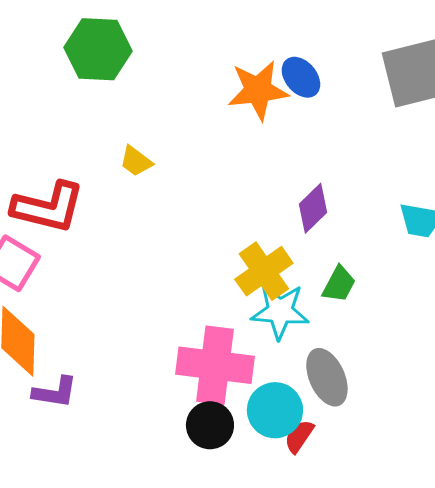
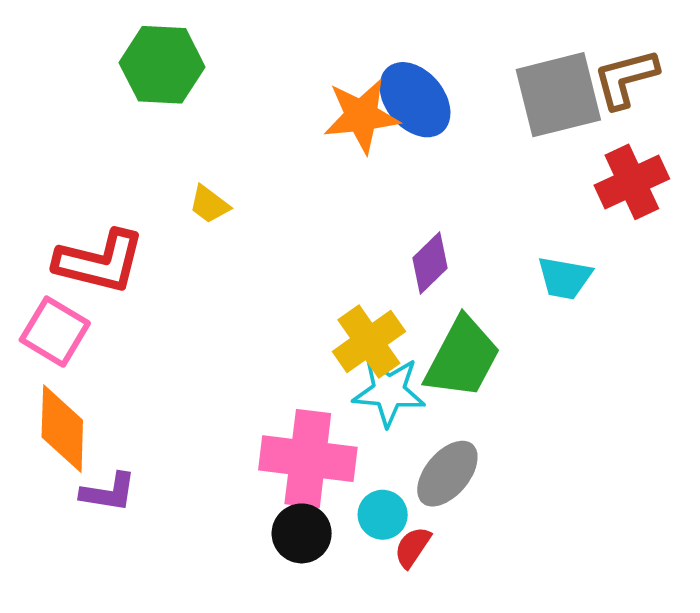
blue ellipse: (301, 77) -> (415, 100), size x1.5
green trapezoid: (339, 284) -> (462, 358), size x1.8
gray ellipse: (327, 377) -> (447, 474), turned 64
cyan circle: (275, 410) -> (383, 515), size x0.7

